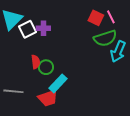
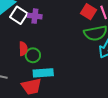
white square: (27, 29) -> (19, 15), turned -36
cyan rectangle: (58, 83) -> (43, 73), turned 36

